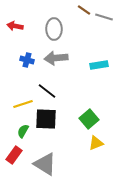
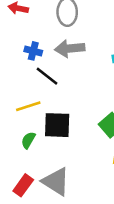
black line: (47, 91) -> (47, 76), moved
red rectangle: (14, 155) -> (23, 185), moved

